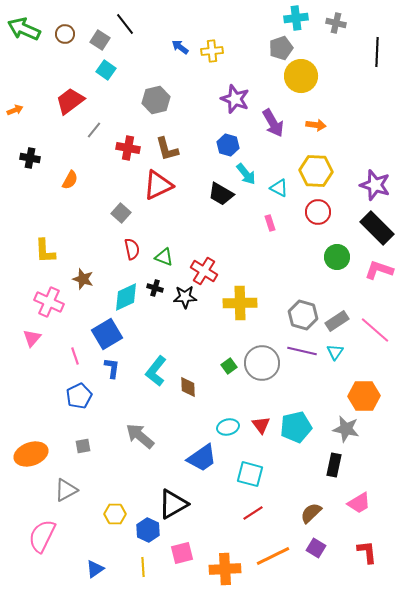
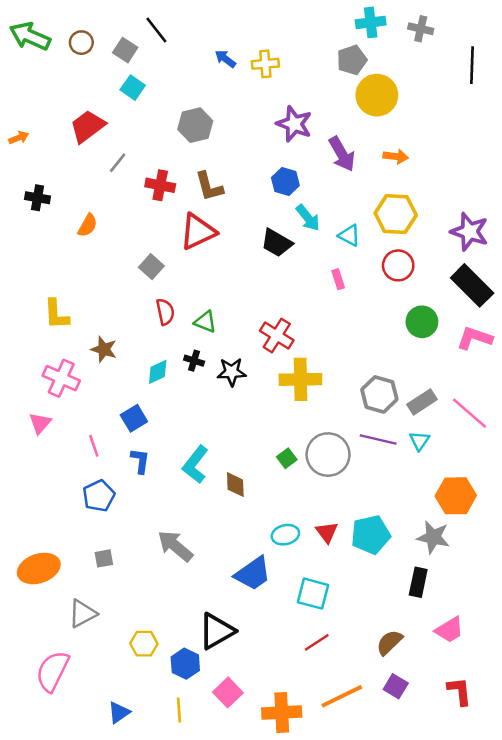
red cross: (204, 271) -> (277, 336), moved
cyan diamond: (126, 297) -> (158, 372), size x0.7
blue square: (107, 334) -> (134, 418), size x0.7
pink square: (182, 553) -> (228, 692), turned -30

